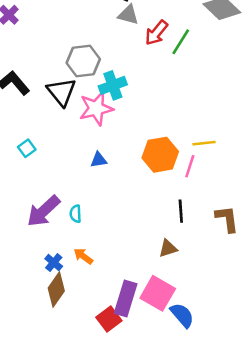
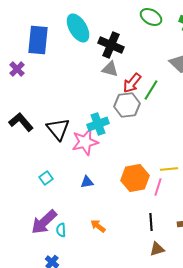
gray hexagon: (83, 61) -> (127, 105), moved
cyan square: (27, 148) -> (46, 178), moved
cyan semicircle: (76, 214) -> (61, 230), moved
brown triangle: (168, 248) -> (157, 249), moved
orange arrow: (83, 256) -> (98, 226), moved

